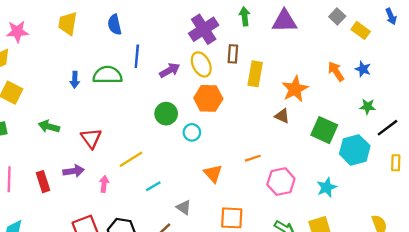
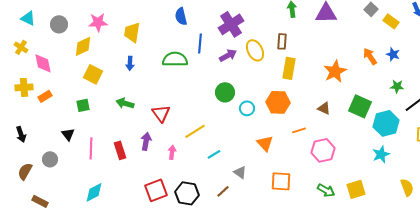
yellow trapezoid: (68, 23) -> (132, 32), moved
purple cross: (204, 29) -> (231, 24), moved
yellow rectangle: (255, 74) -> (289, 68), moved
blue arrow: (75, 80) -> (130, 63), moved
orange hexagon: (208, 98) -> (278, 102), moved
brown triangle: (282, 116) -> (324, 108), moved
purple arrow: (74, 171) -> (146, 141), turned -72
cyan star: (327, 187) -> (381, 154), moved

